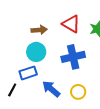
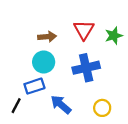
red triangle: (71, 24) -> (84, 30), turned 30
yellow circle: (78, 92) -> (102, 108), moved

